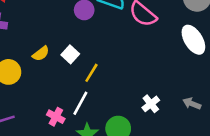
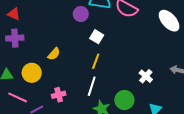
white square: (70, 54) -> (97, 37), moved
pink cross: (56, 117) -> (59, 95), moved, turned -32

